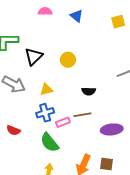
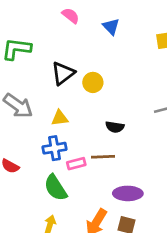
pink semicircle: (45, 11) -> (71, 16), turned 32
black triangle: (34, 56) -> (63, 73), moved
purple ellipse: (112, 129) -> (128, 193), moved

